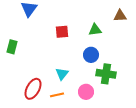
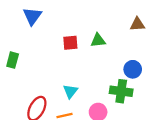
green triangle: (95, 30) -> (98, 40), moved
blue circle: (91, 55) -> (133, 69), moved

